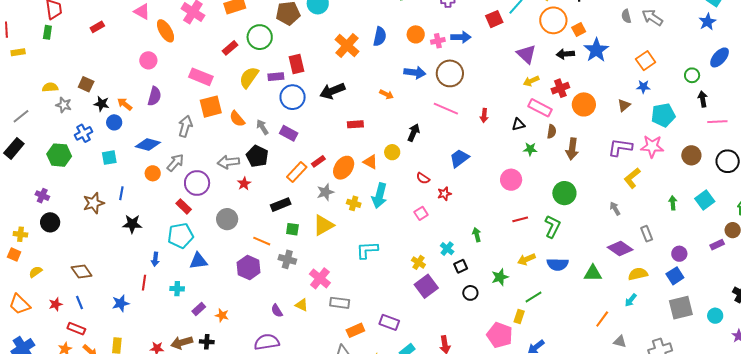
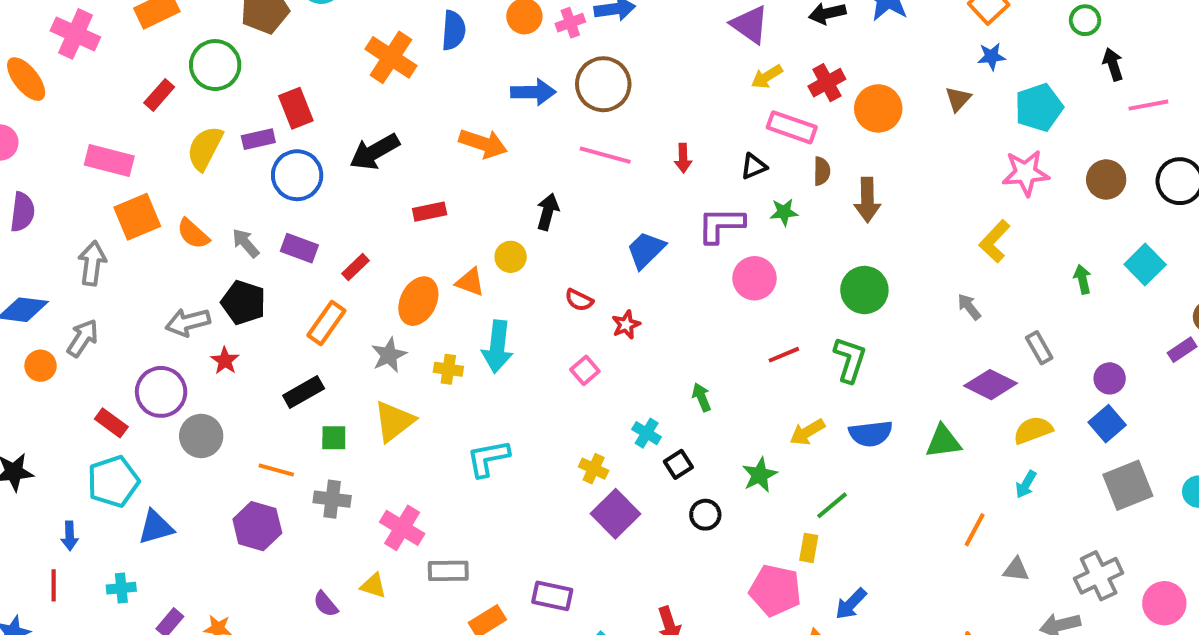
orange arrow: (386, 94) -> (483, 143), size x1.6
purple L-shape: (620, 147) -> (721, 225), moved
red rectangle: (318, 161) -> (356, 267), moved
purple circle: (197, 183) -> (161, 392), moved

